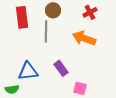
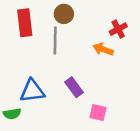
red cross: (90, 12) -> (118, 29), moved
orange arrow: (84, 38) -> (103, 49), size x0.7

